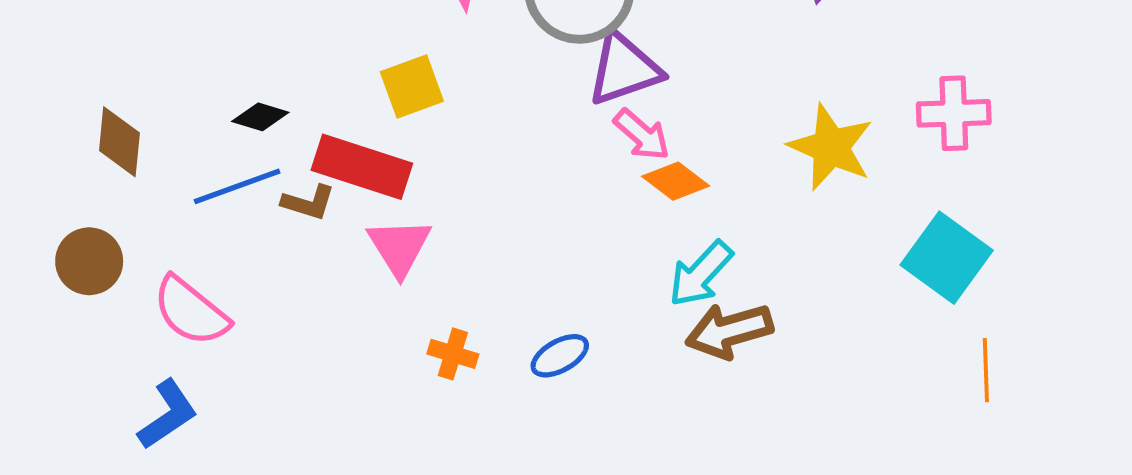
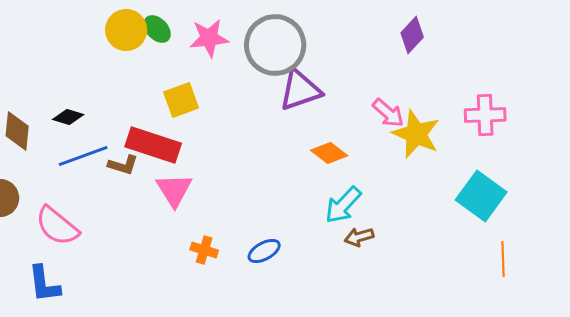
black diamond: (260, 117) -> (68, 117), moved
pink arrow: (642, 135) -> (388, 113), moved
brown arrow: (729, 331) -> (359, 237), size x0.6
blue L-shape: (168, 415) -> (44, 284), turned 117

